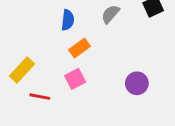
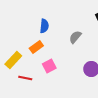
gray semicircle: (110, 14) -> (75, 37), moved
orange rectangle: (79, 48) -> (36, 47), moved

